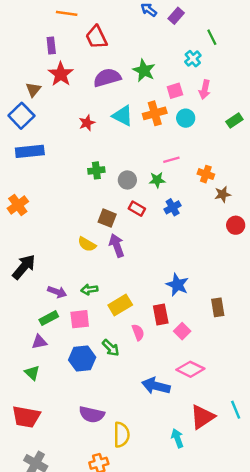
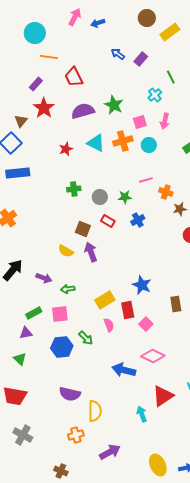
purple rectangle: (51, 45) -> (36, 84), turned 48
pink line: (171, 160) -> (146, 180), moved
purple arrow: (57, 292) -> (44, 278), moved
yellow rectangle: (120, 305) -> (105, 300), moved

